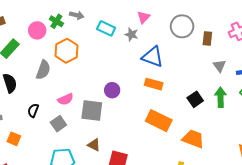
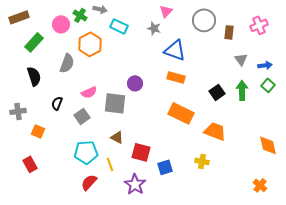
cyan rectangle: (106, 28) -> (119, 26), moved

